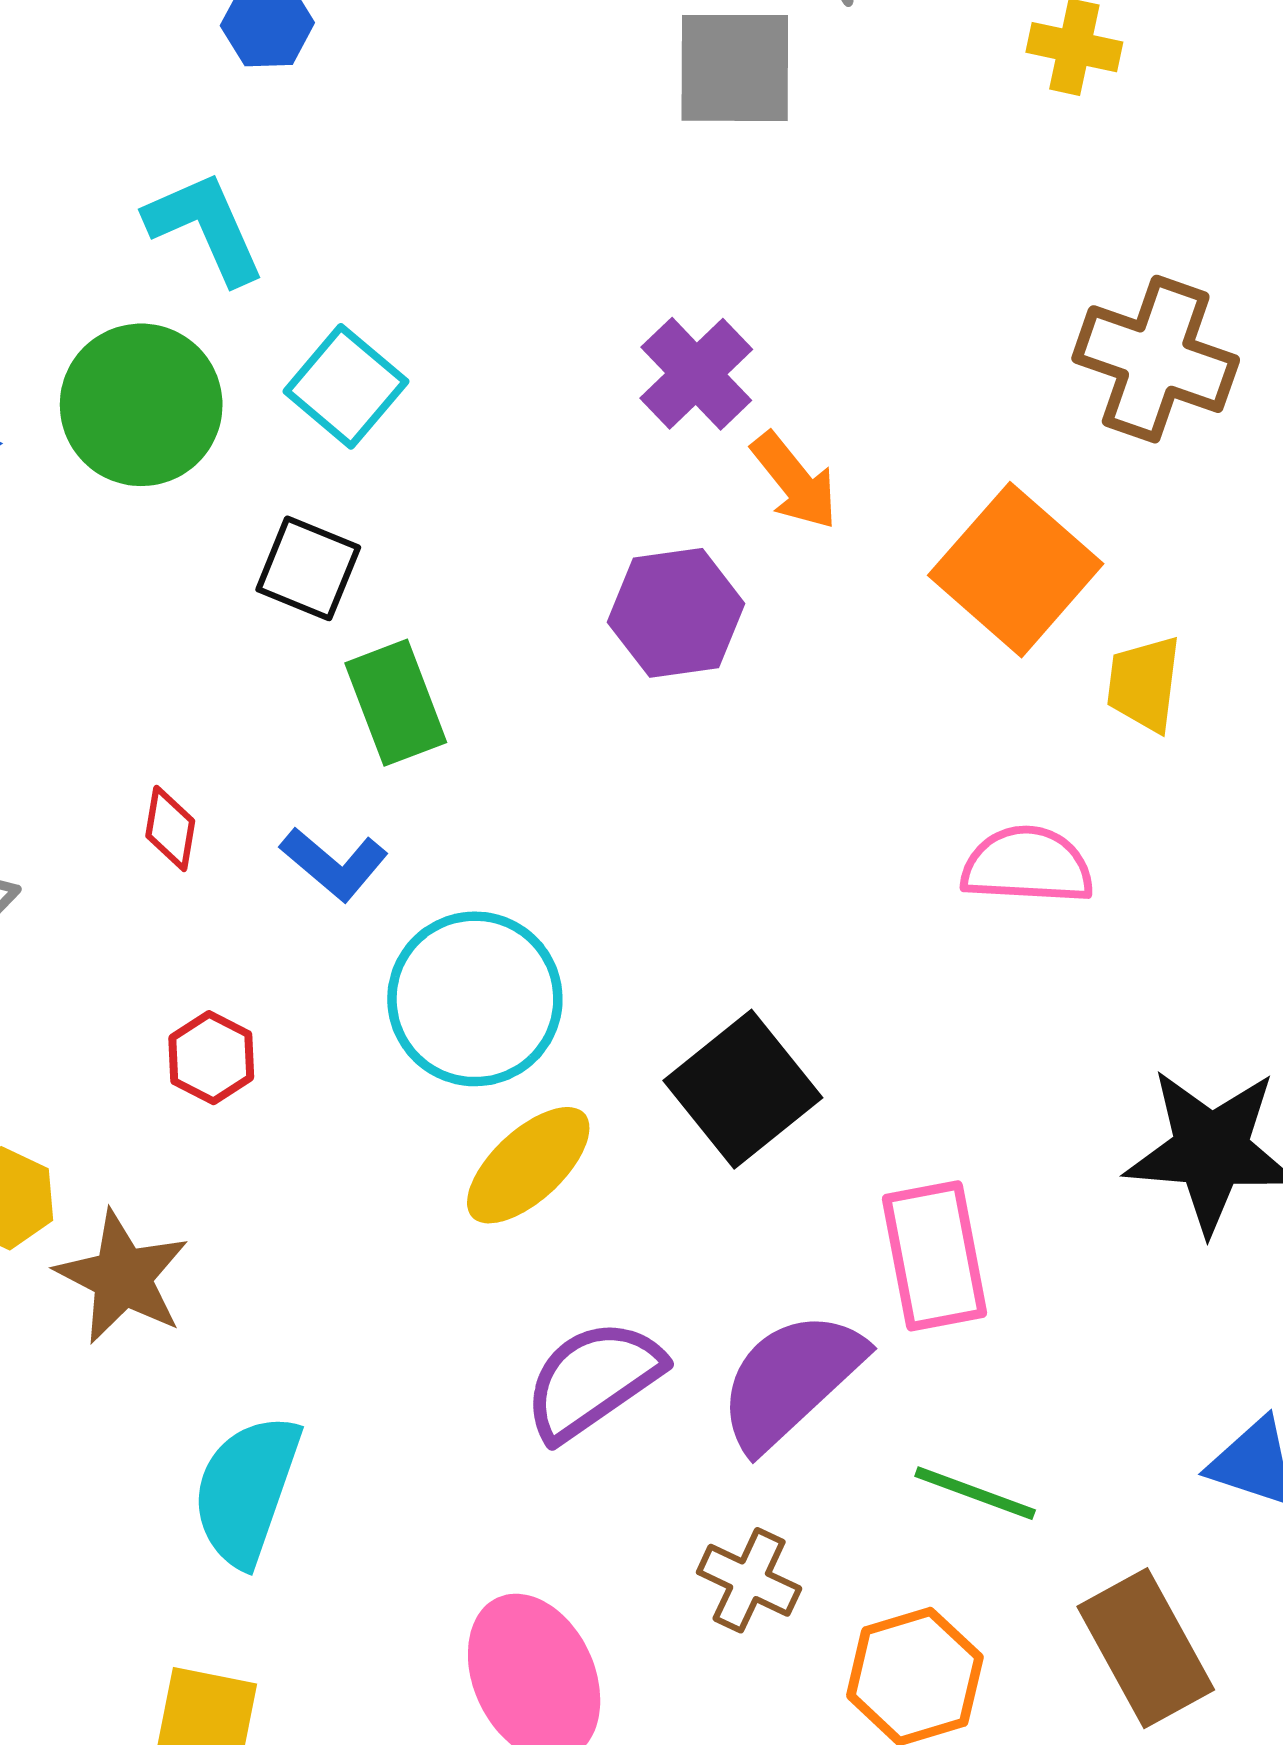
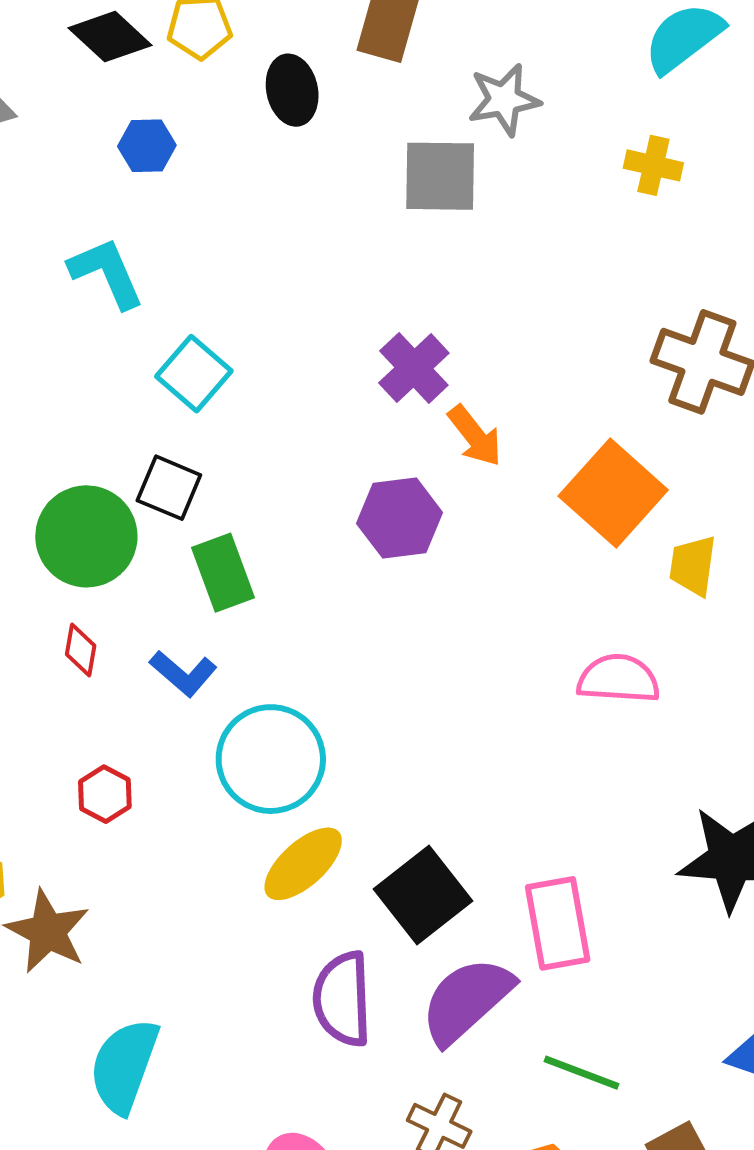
green circle: (141, 405) -> (86, 536), moved
black square: (743, 1089) -> (423, 895), moved
purple semicircle: (593, 1380) -> (342, 999), turned -58

